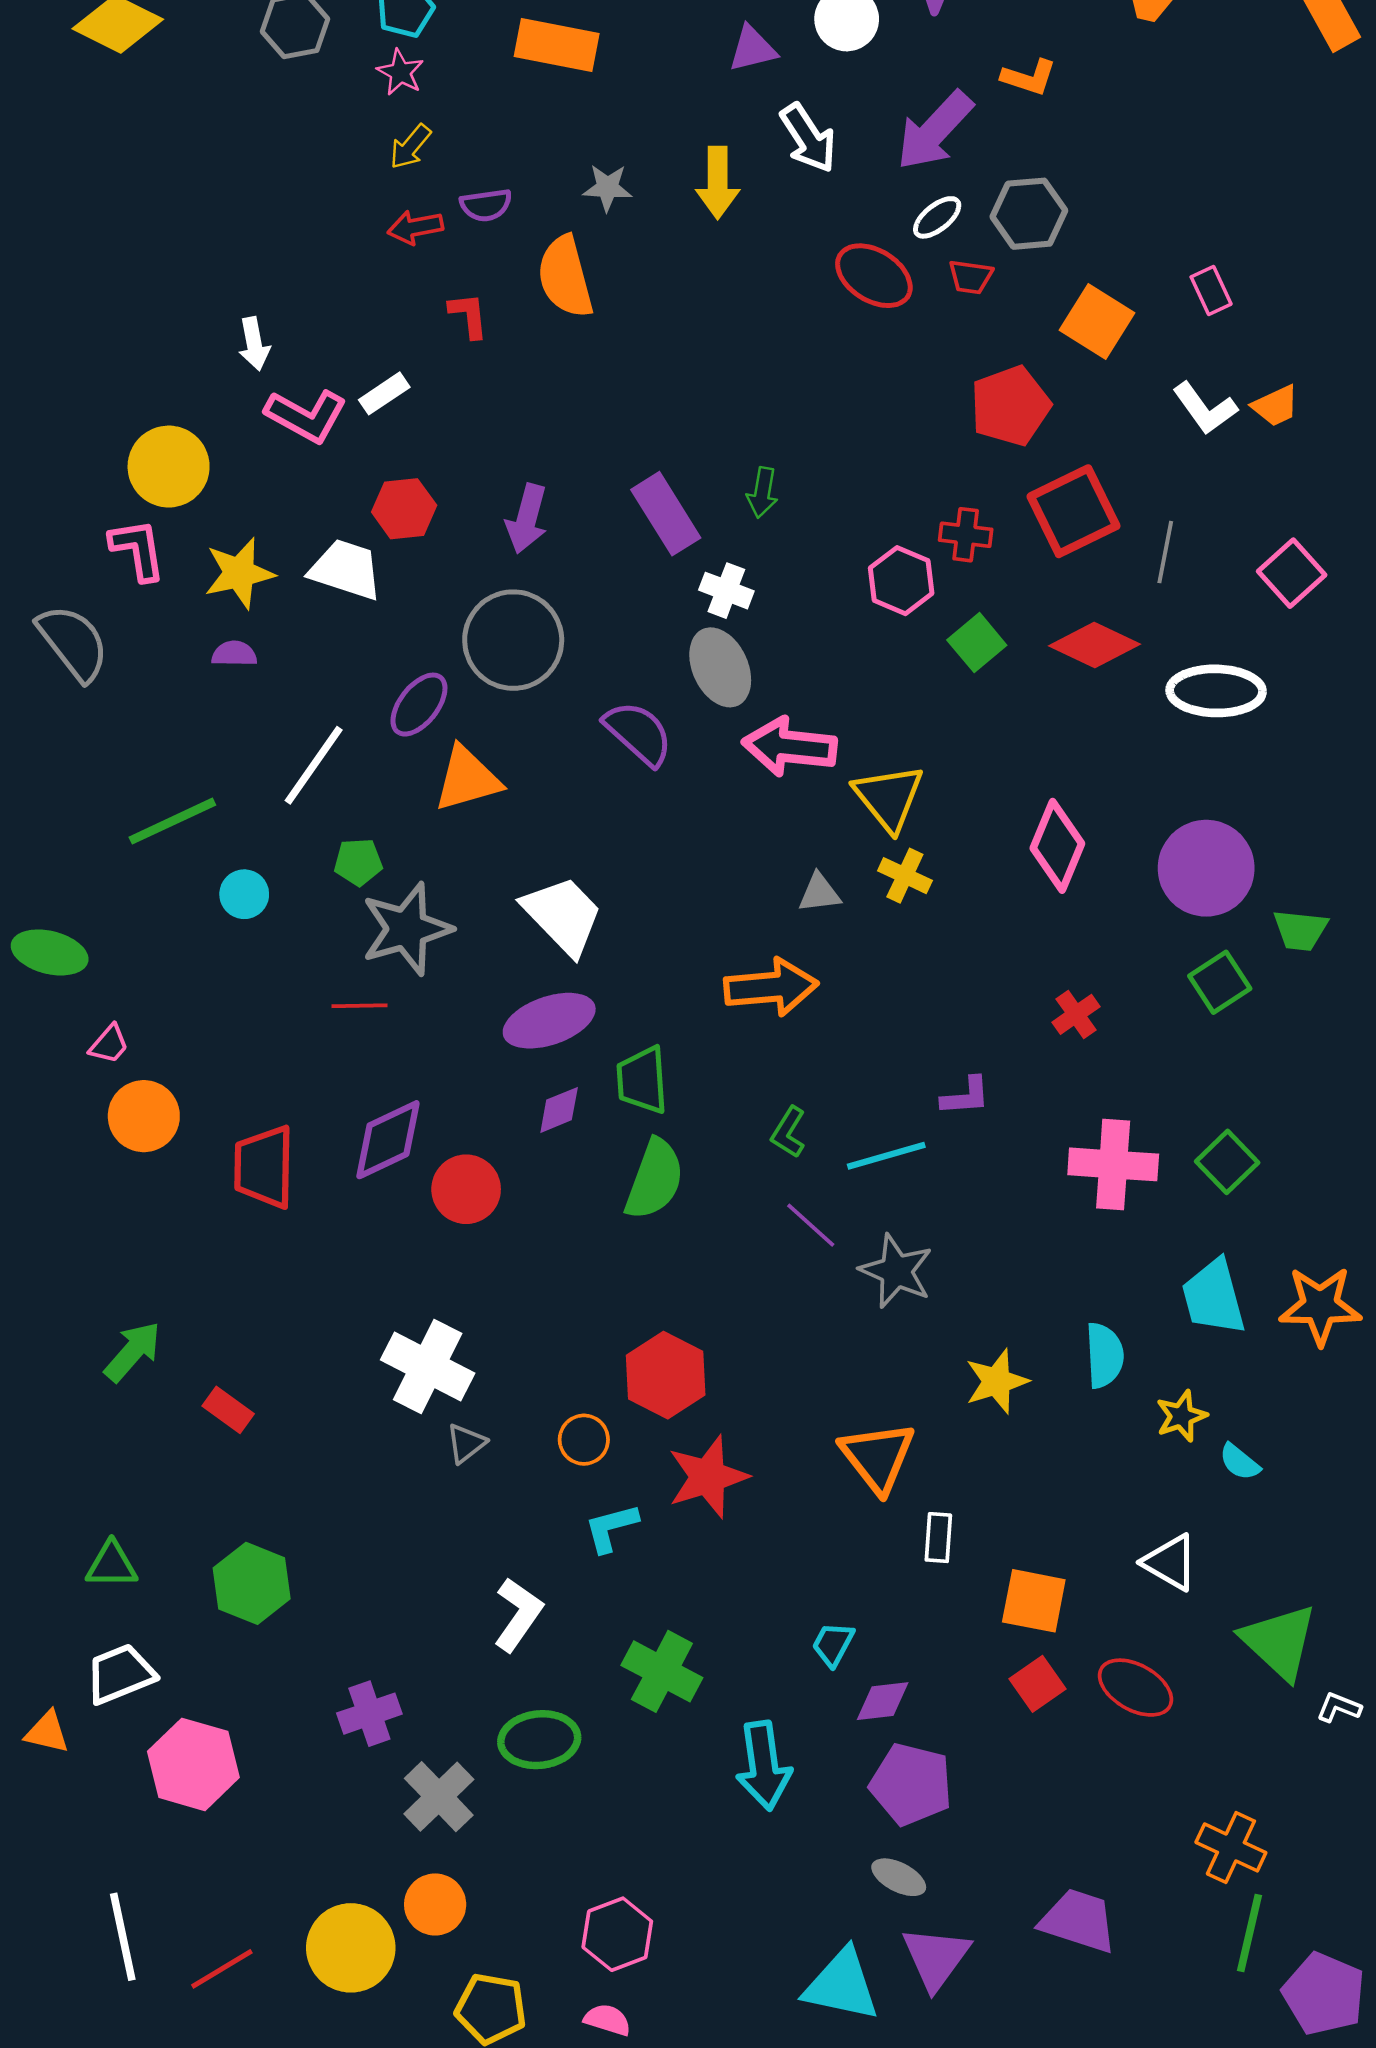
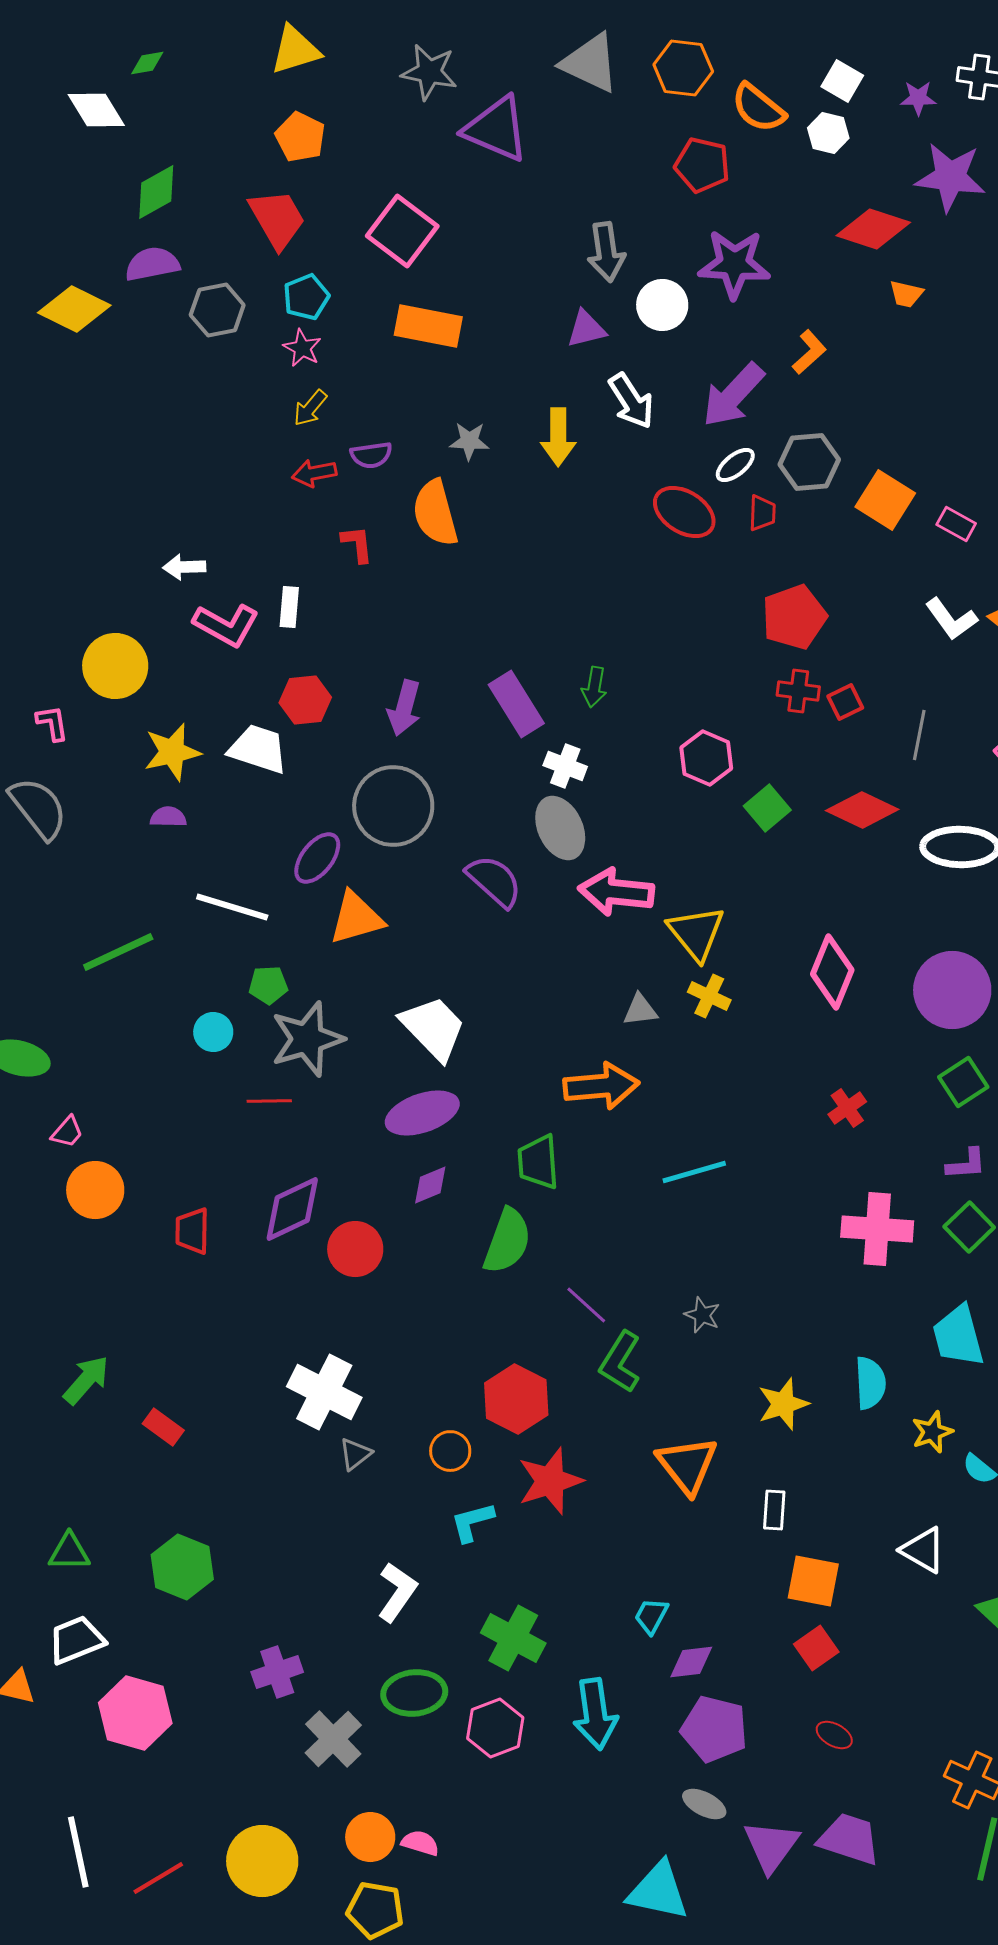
orange L-shape: (1029, 77) -> (809, 352), turned -60
red trapezoid: (971, 277) -> (762, 513), turned -96
pink rectangle: (1211, 291) -> (956, 524), turned -36
orange square: (1097, 322) -> (885, 500), moved
white arrow: (254, 344) -> (184, 567), turned 99
white rectangle: (384, 393) -> (289, 607), turned -51
red square: (1073, 511) -> (845, 702), size x0.5
red cross: (966, 535) -> (798, 691), moved
pink L-shape: (138, 550) -> (52, 723), moved, size x0.7
white line: (314, 765) -> (232, 907), turned 72
cyan circle: (244, 894) -> (213, 1032), moved
green trapezoid: (642, 1080) -> (538, 1162), moved
purple L-shape: (966, 1096) -> (966, 1164), moved
green L-shape: (788, 1132) -> (620, 1362), moved, size x1.5
cyan line: (886, 1156) -> (694, 1172), moved
red trapezoid: (264, 1167) -> (192, 1231), size x0.7
purple line: (811, 1225) -> (586, 1305), moved
gray star: (896, 1271) -> (702, 1315), size x0.6
white rectangle: (938, 1538) -> (774, 1510), moved
red ellipse: (1135, 1688) -> (834, 1735), moved, size x0.6
orange circle: (435, 1904) -> (370, 1837), moved
pink hexagon: (617, 1934) -> (495, 1728), moved
purple triangle: (936, 1958) -> (771, 1846), moved
pink semicircle: (607, 2020) -> (420, 1843), moved

